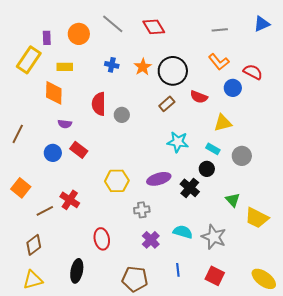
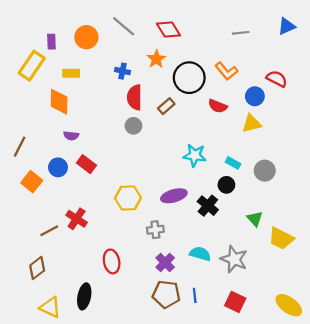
orange L-shape: (219, 62) -> (226, 71), moved
orange star: (143, 67) -> (156, 59), moved
red semicircle: (99, 104) -> (135, 97), moved
brown rectangle: (167, 104) -> (166, 106), moved
yellow triangle: (223, 123) -> (252, 124), moved
orange square: (21, 188) -> (32, 182), moved
brown pentagon: (135, 279) -> (166, 294), moved
yellow triangle: (33, 280) -> (50, 307), moved, turned 40

